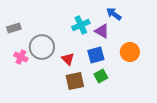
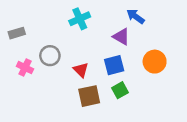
cyan cross: (81, 25) -> (80, 19), moved
gray circle: (42, 47) -> (50, 56), size x0.7

